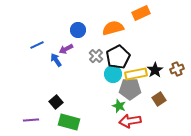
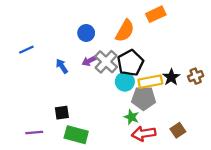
orange semicircle: (113, 28) -> (125, 31), turned 135
blue line: (37, 45) -> (26, 50), moved
purple arrow: (66, 49) -> (89, 61), moved
gray cross: (96, 56) -> (106, 62), size x1.5
brown square: (159, 99) -> (178, 130), moved
black square: (56, 102) -> (62, 113), turned 32

